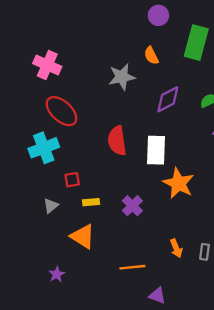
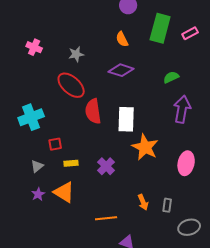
pink cross: (47, 65) -> (34, 47), size x0.7
gray star: (122, 77) -> (76, 54), moved, size x0.7
purple diamond: (168, 99) -> (121, 70), moved, turned 45
red ellipse: (61, 111) -> (71, 85), moved
purple star: (57, 274) -> (38, 194), moved

